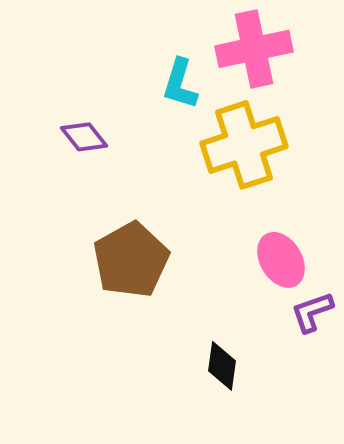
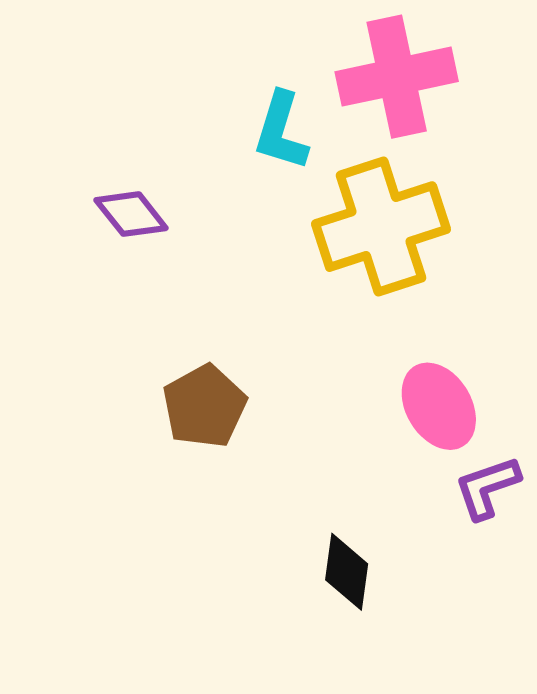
brown pentagon: (131, 260) -> (204, 406), size x0.7

